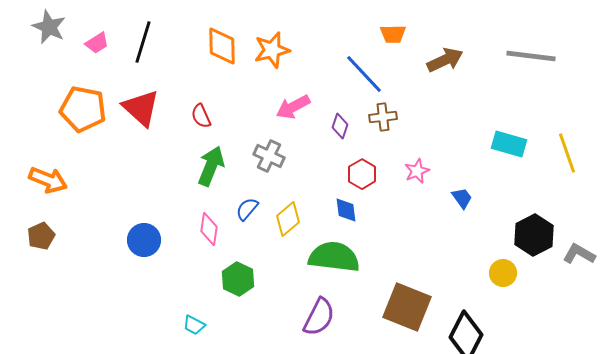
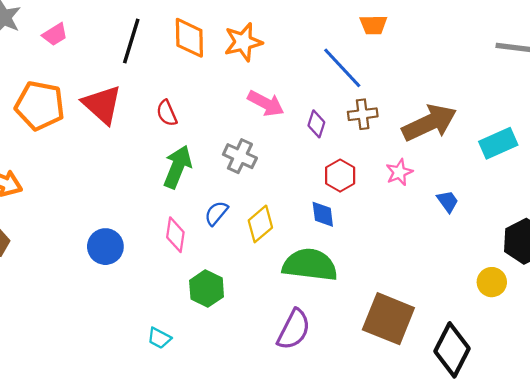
black line: (143, 42) -> (131, 41), moved
brown arrow: (445, 60) -> (429, 123), moved, size x1.4
pink arrow: (293, 107) -> (266, 103), turned -124
cyan rectangle: (509, 144) -> (498, 143), turned -40

